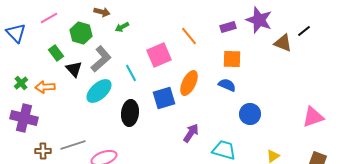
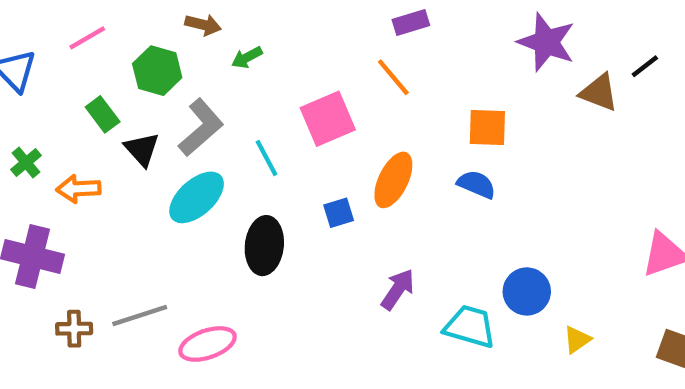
purple rectangle: (228, 27) -> (411, 23), moved
green cross: (21, 83) -> (26, 162), moved
blue square: (164, 98) -> (339, 213), size x0.6
blue circle: (250, 114) -> (527, 291), moved

